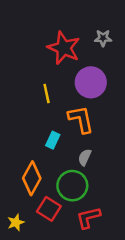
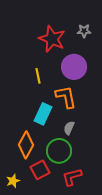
cyan rectangle: (53, 140) -> (43, 114), size x1.5
red square: (49, 209) -> (40, 170), turned 30

